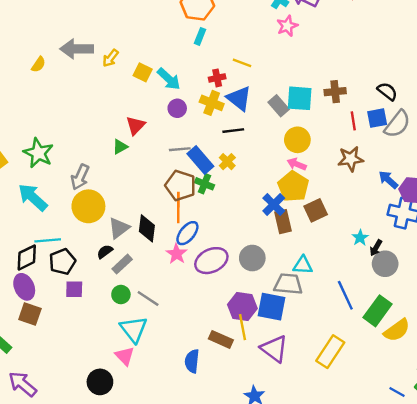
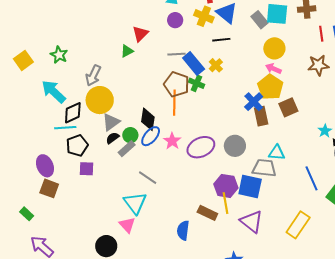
green star: (38, 153) -> (59, 55), size x0.7
gray triangle: (119, 228) -> (111, 122), moved
blue ellipse: (187, 233) -> (151, 136), moved
black diamond: (27, 257) -> (73, 113), moved
green circle: (121, 295) -> (130, 135), moved

